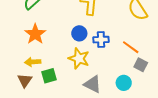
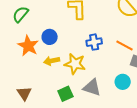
blue circle: (79, 33) -> (50, 37), moved
yellow arrow: (33, 62) -> (52, 61), moved
green square: (49, 76) -> (65, 94), moved

